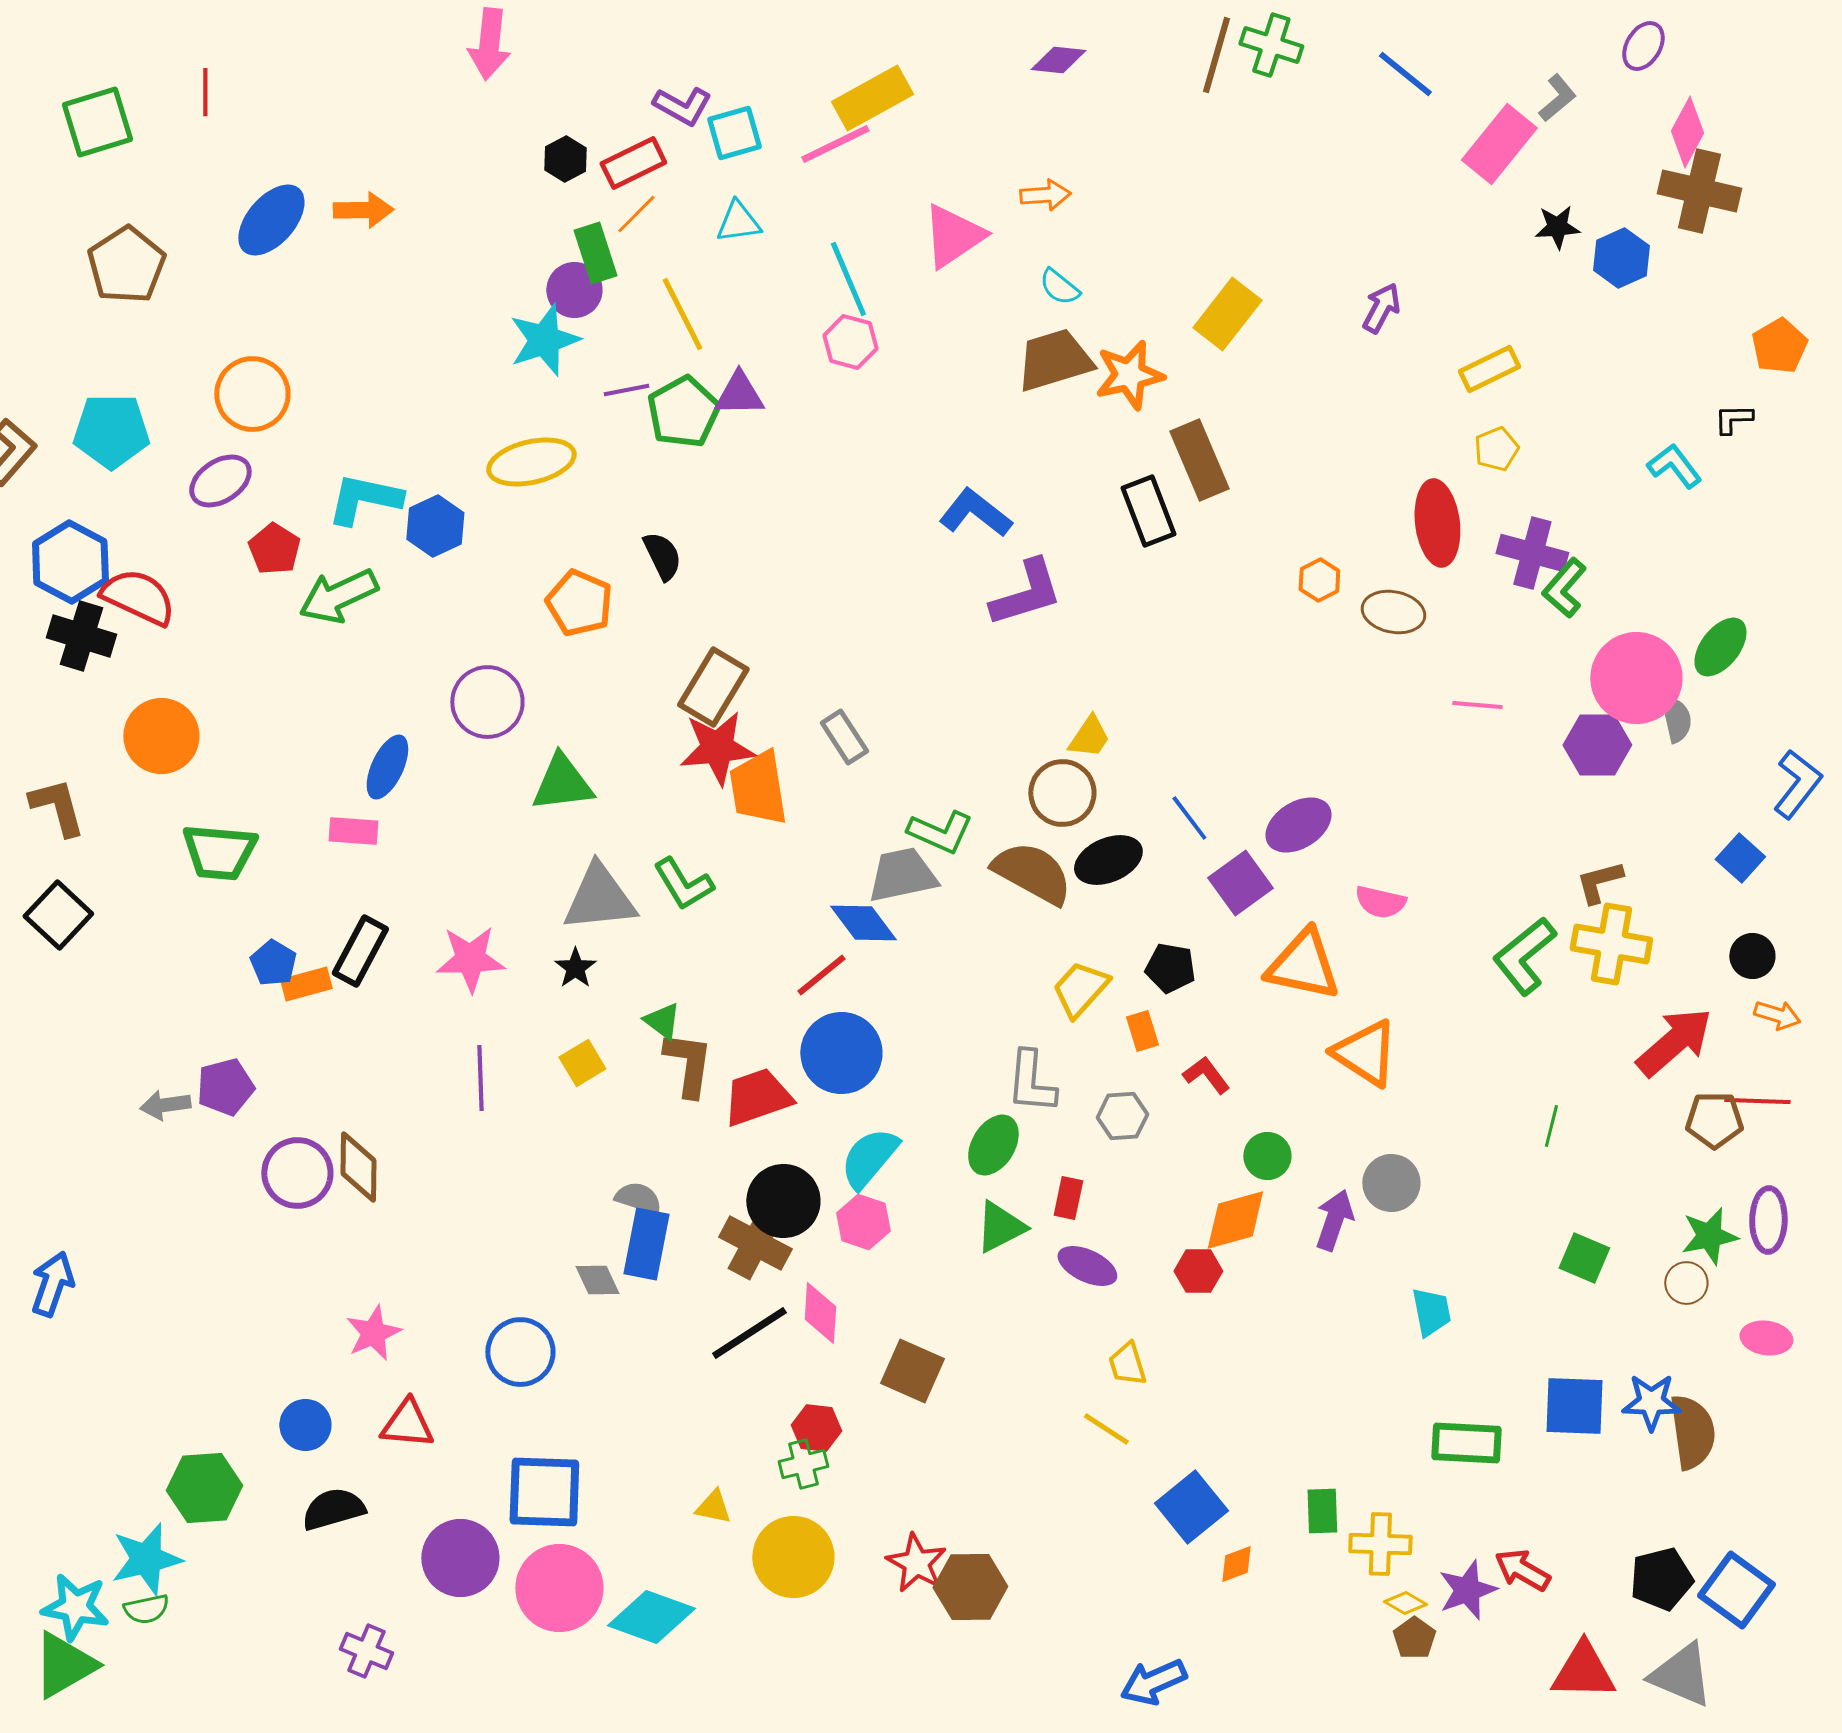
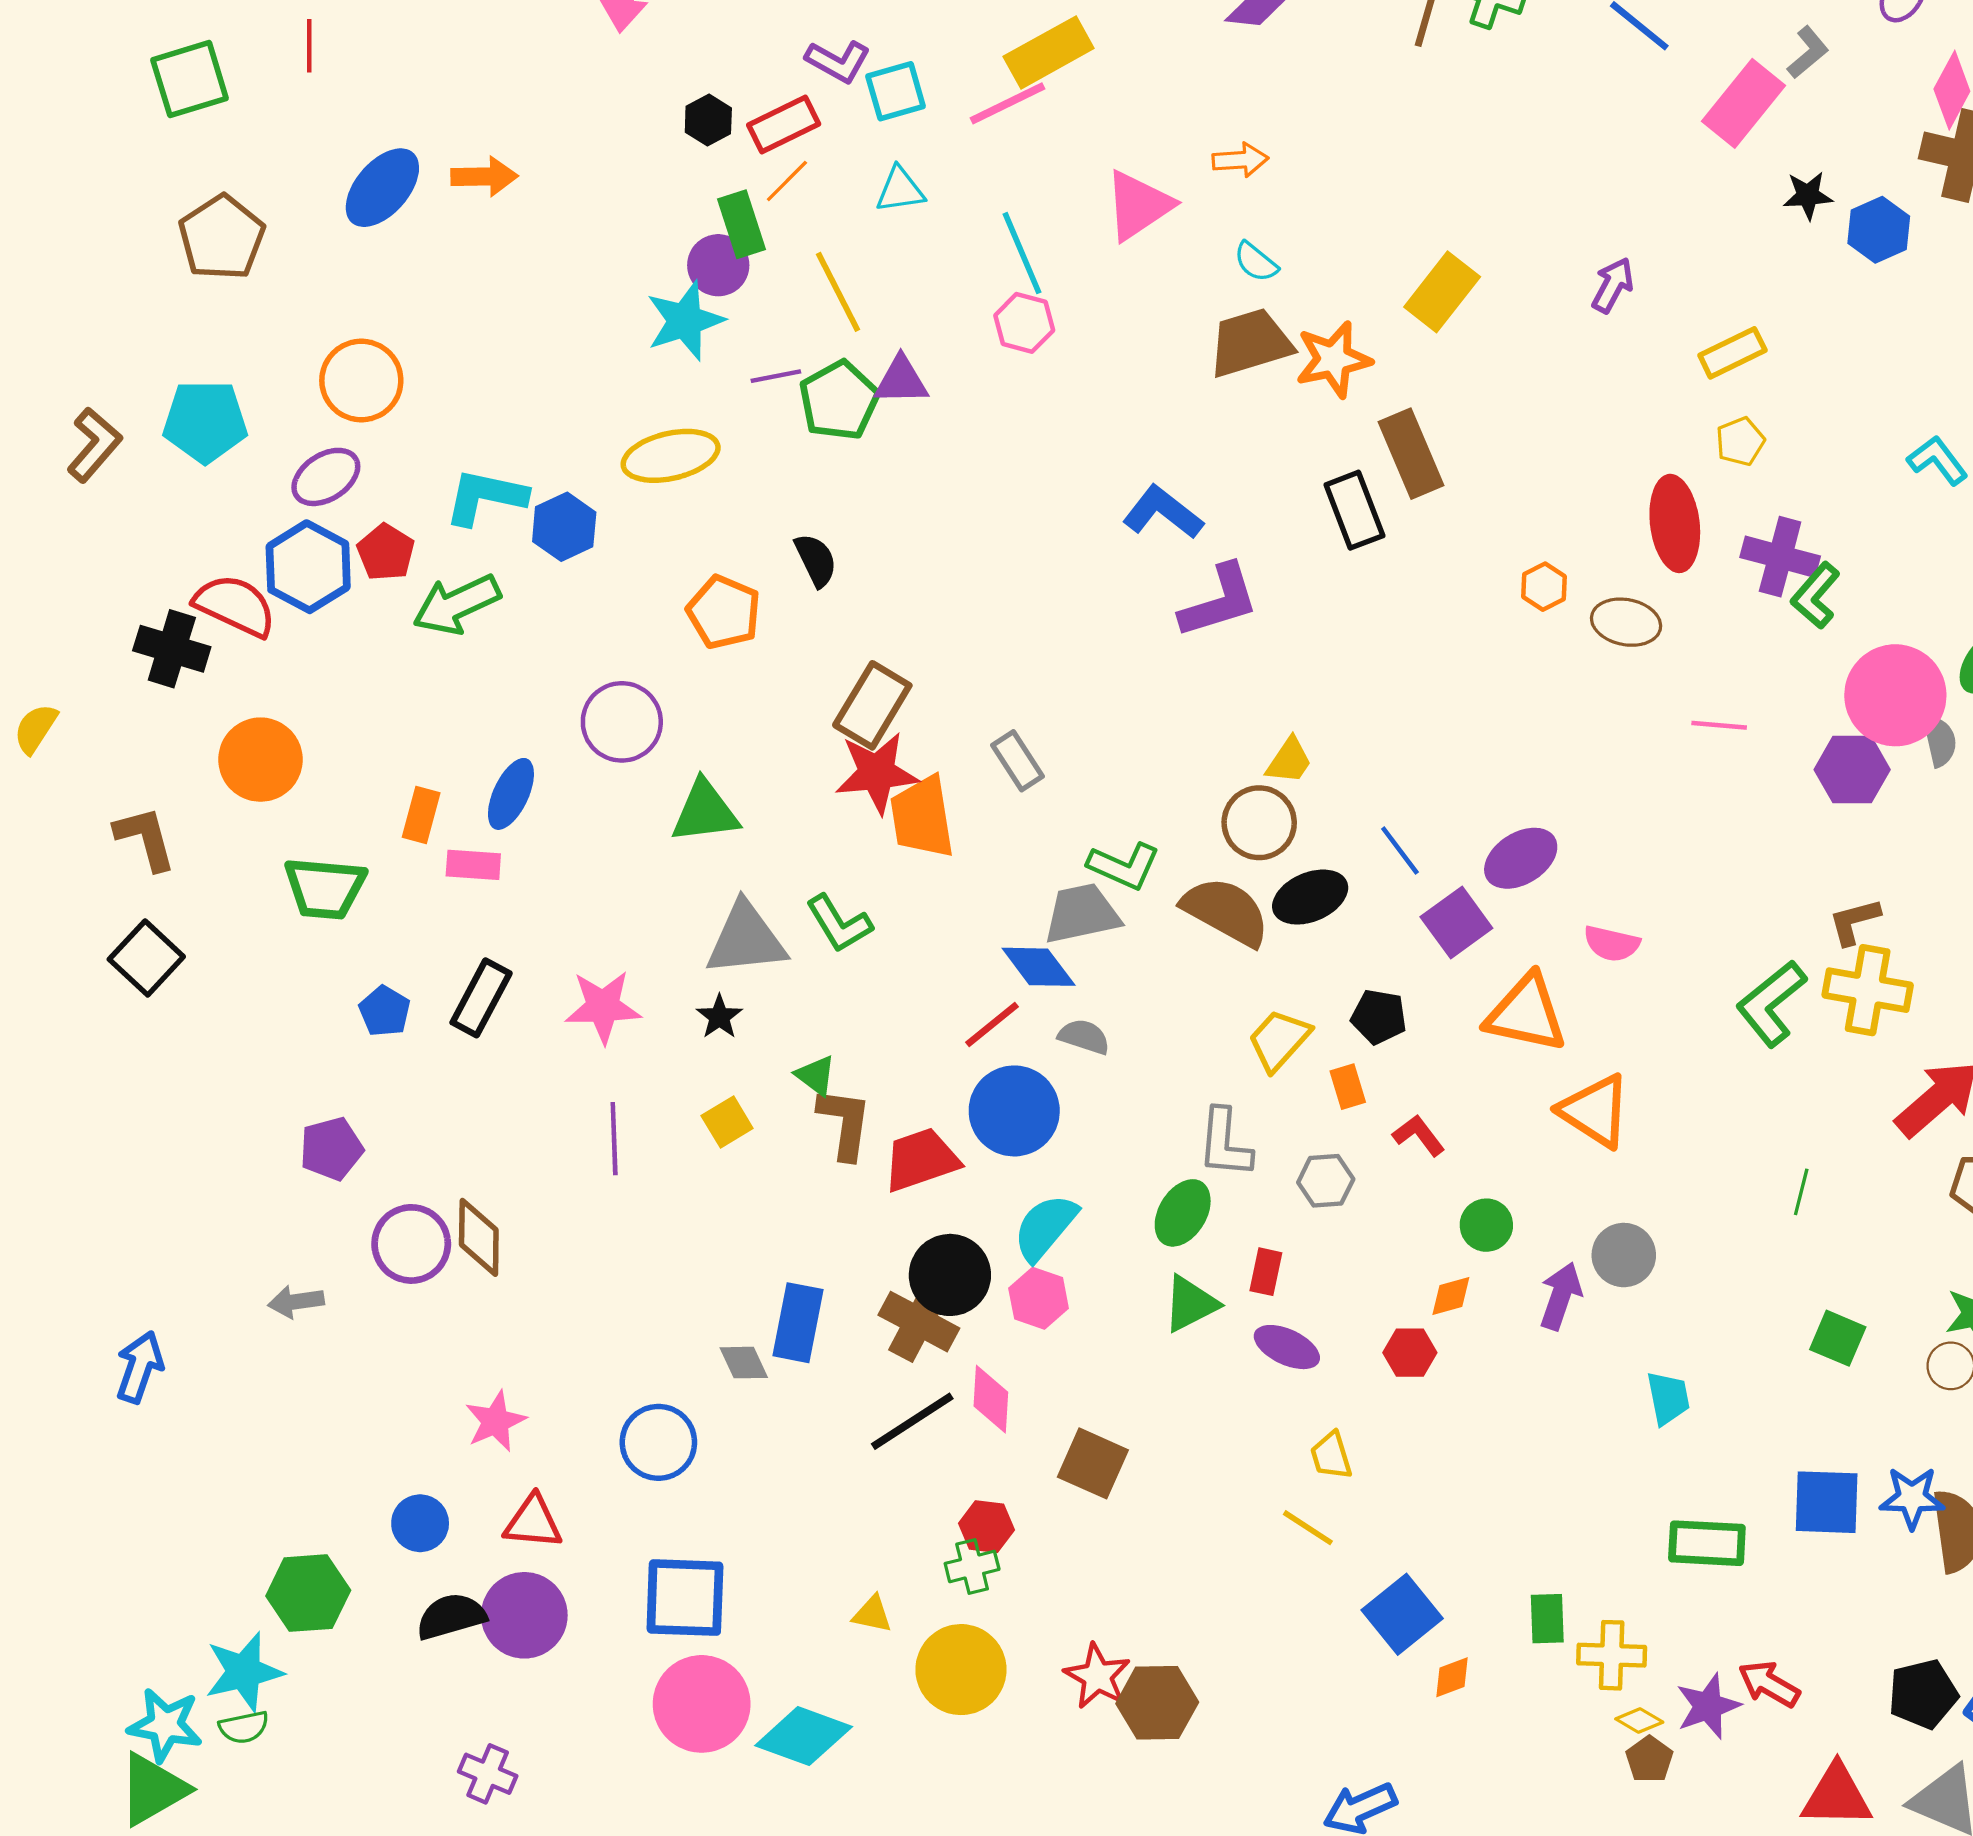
blue hexagon: (70, 562) -> (308, 567), moved
orange rectangle: (306, 984) -> (421, 815), moved, turned -60
gray arrow: (165, 1105) -> (296, 1302), moved
gray semicircle: (638, 1198) -> (1084, 1037), moved
orange diamond: (1235, 1220) -> (1451, 1296), size x0.6
purple circle: (460, 1558) -> (524, 1615), moved

